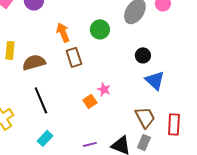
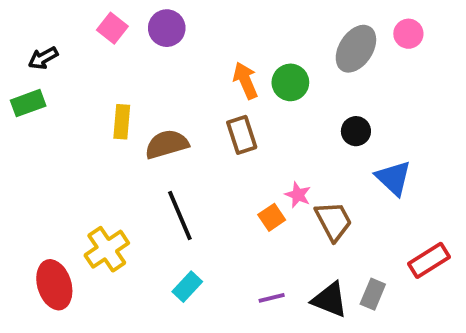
orange arrow: (63, 32) -> (245, 81), moved
black circle: (143, 55) -> (356, 131), moved
brown trapezoid: (145, 117) -> (333, 221), moved
red rectangle: (174, 124) -> (429, 260), turned 55

